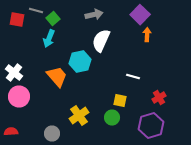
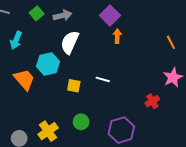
green square: (53, 18) -> (37, 13), moved
red cross: (159, 98) -> (152, 101), moved
yellow square: (120, 100) -> (74, 86), moved
yellow cross: (79, 116) -> (48, 131), moved

